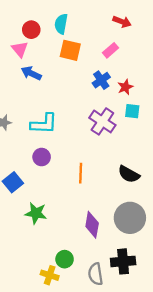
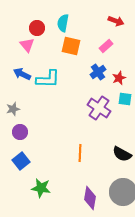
blue arrow: (31, 73) -> (22, 74), moved
cyan L-shape: (44, 124) -> (48, 79), moved
purple circle: (42, 157) -> (20, 132), moved

